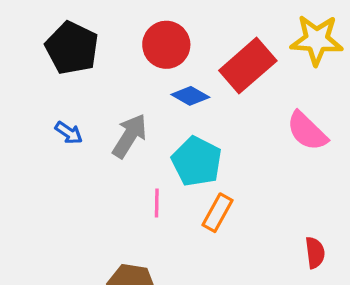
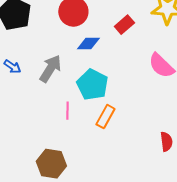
red rectangle: (248, 66) -> (124, 25), size x0.6
blue diamond: (190, 96) -> (88, 44), turned -30

